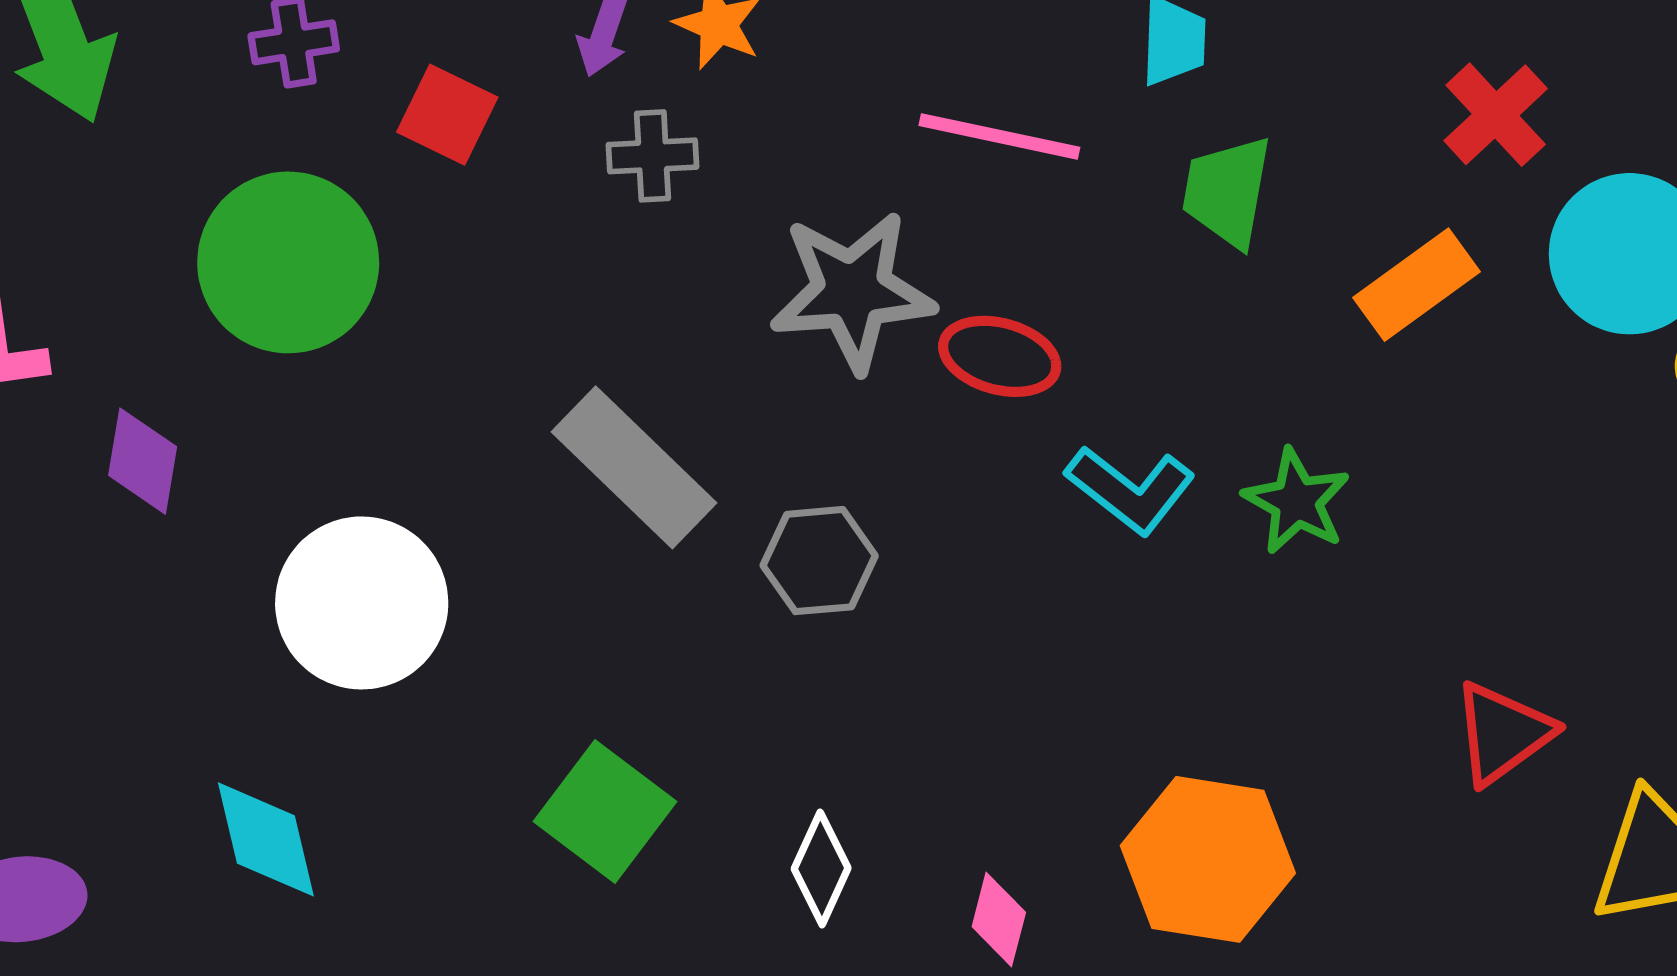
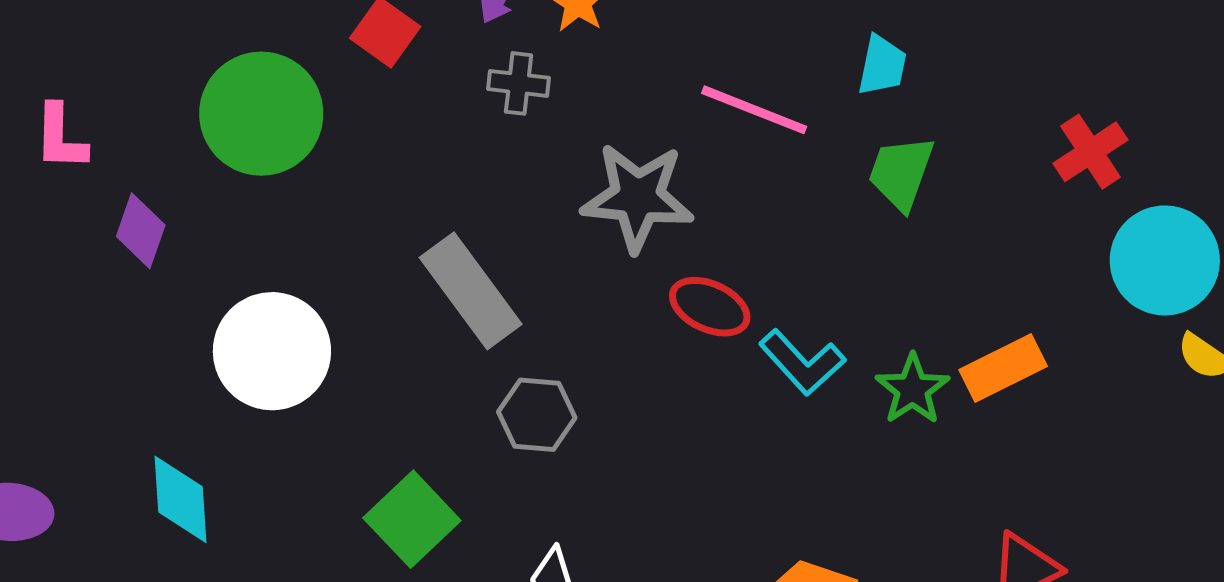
orange rectangle: (1417, 285) -> (1003, 368), moved
red ellipse: (1000, 356) -> (710, 307), moved
gray hexagon: (819, 561) -> (537, 415), moved

